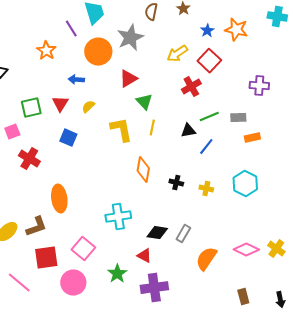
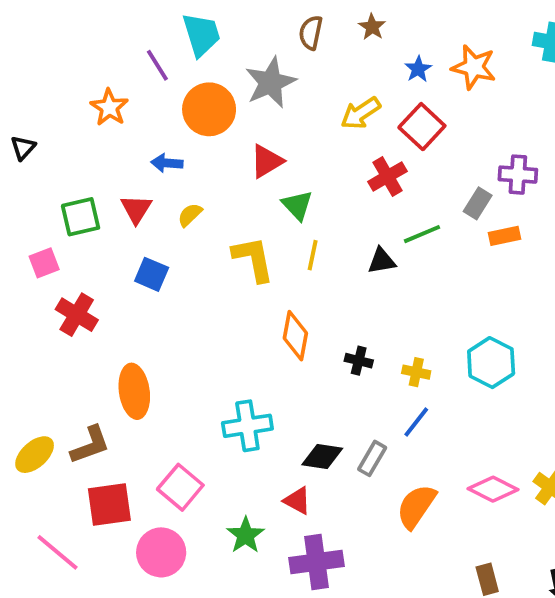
gray rectangle: (238, 118) -> (478, 203), moved, turned -56
orange rectangle: (252, 138) -> (504, 236), moved
blue line: (206, 147) -> (416, 422), moved

